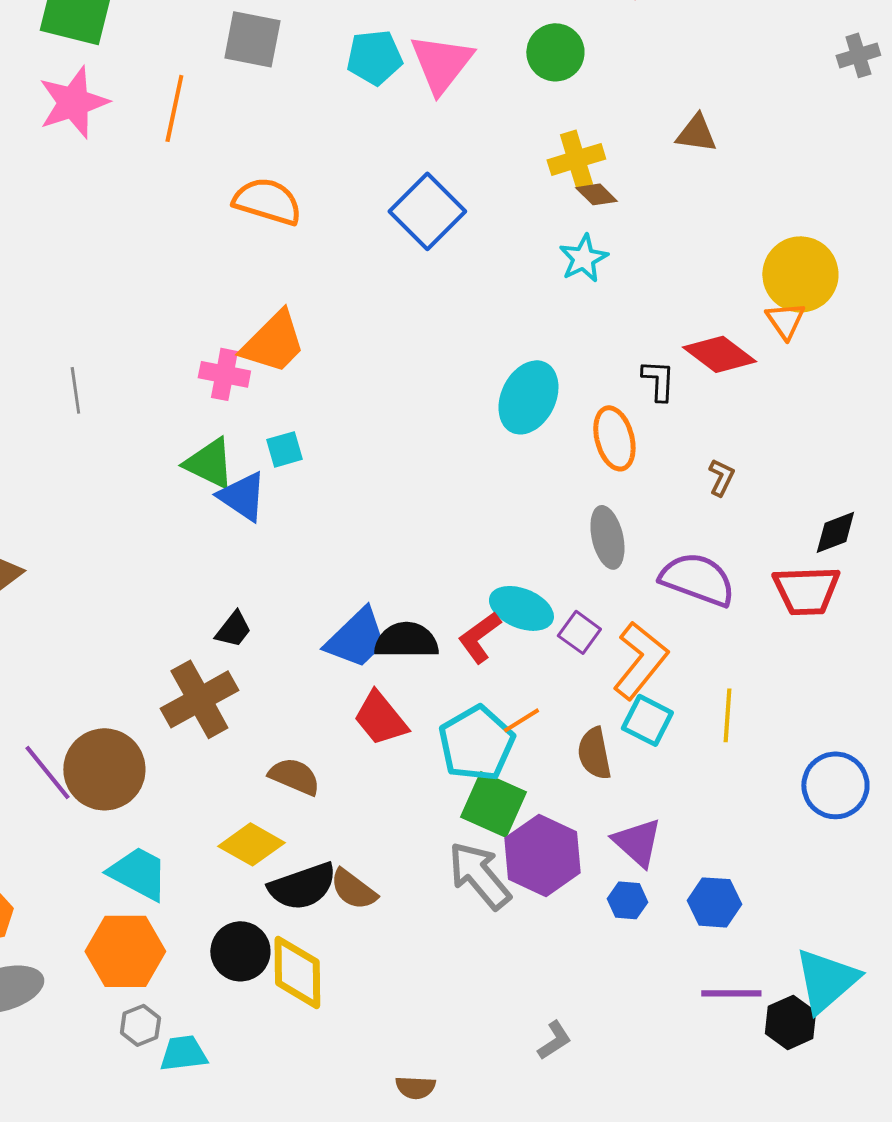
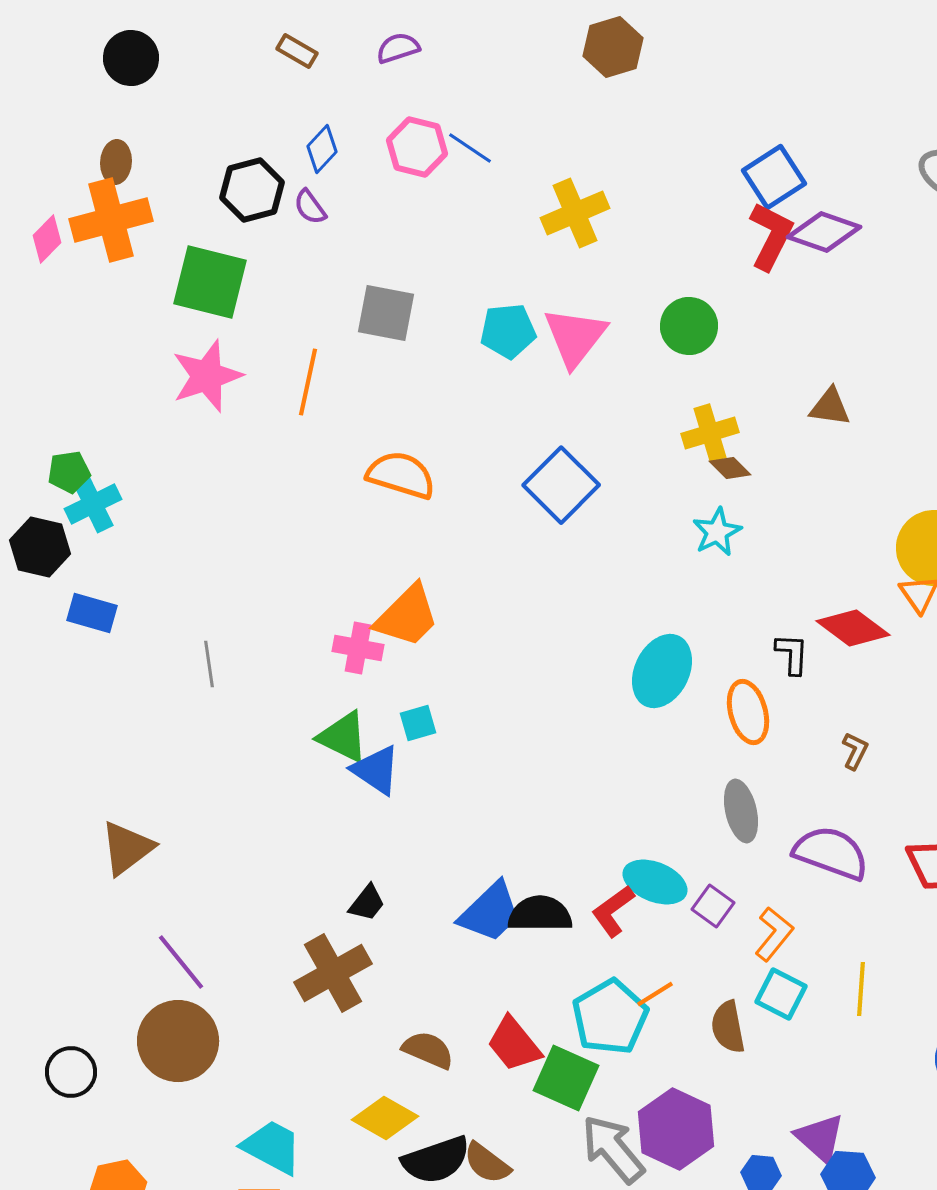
orange L-shape: (640, 660) -> (774, 934), size x0.7
red trapezoid: (380, 718) -> (514, 1044), moved
brown circle: (104, 769) -> (178, 1041), moved
purple line: (47, 772) -> (181, 962), moved
green square: (493, 804) -> (566, 1078), moved
purple triangle: (637, 842) -> (820, 1138), moved

